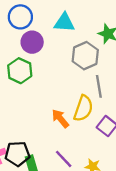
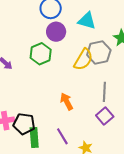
gray line: (99, 86) -> (104, 92), moved
yellow semicircle: (83, 108) -> (83, 60), moved

